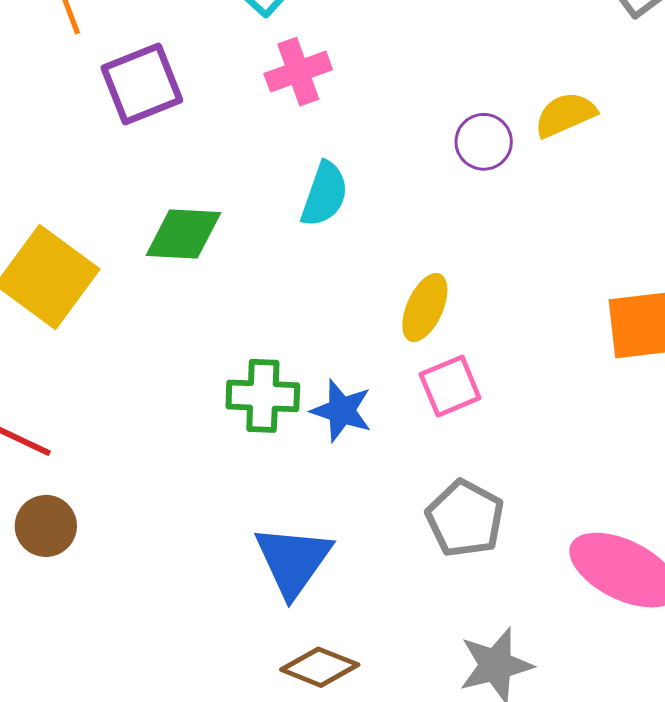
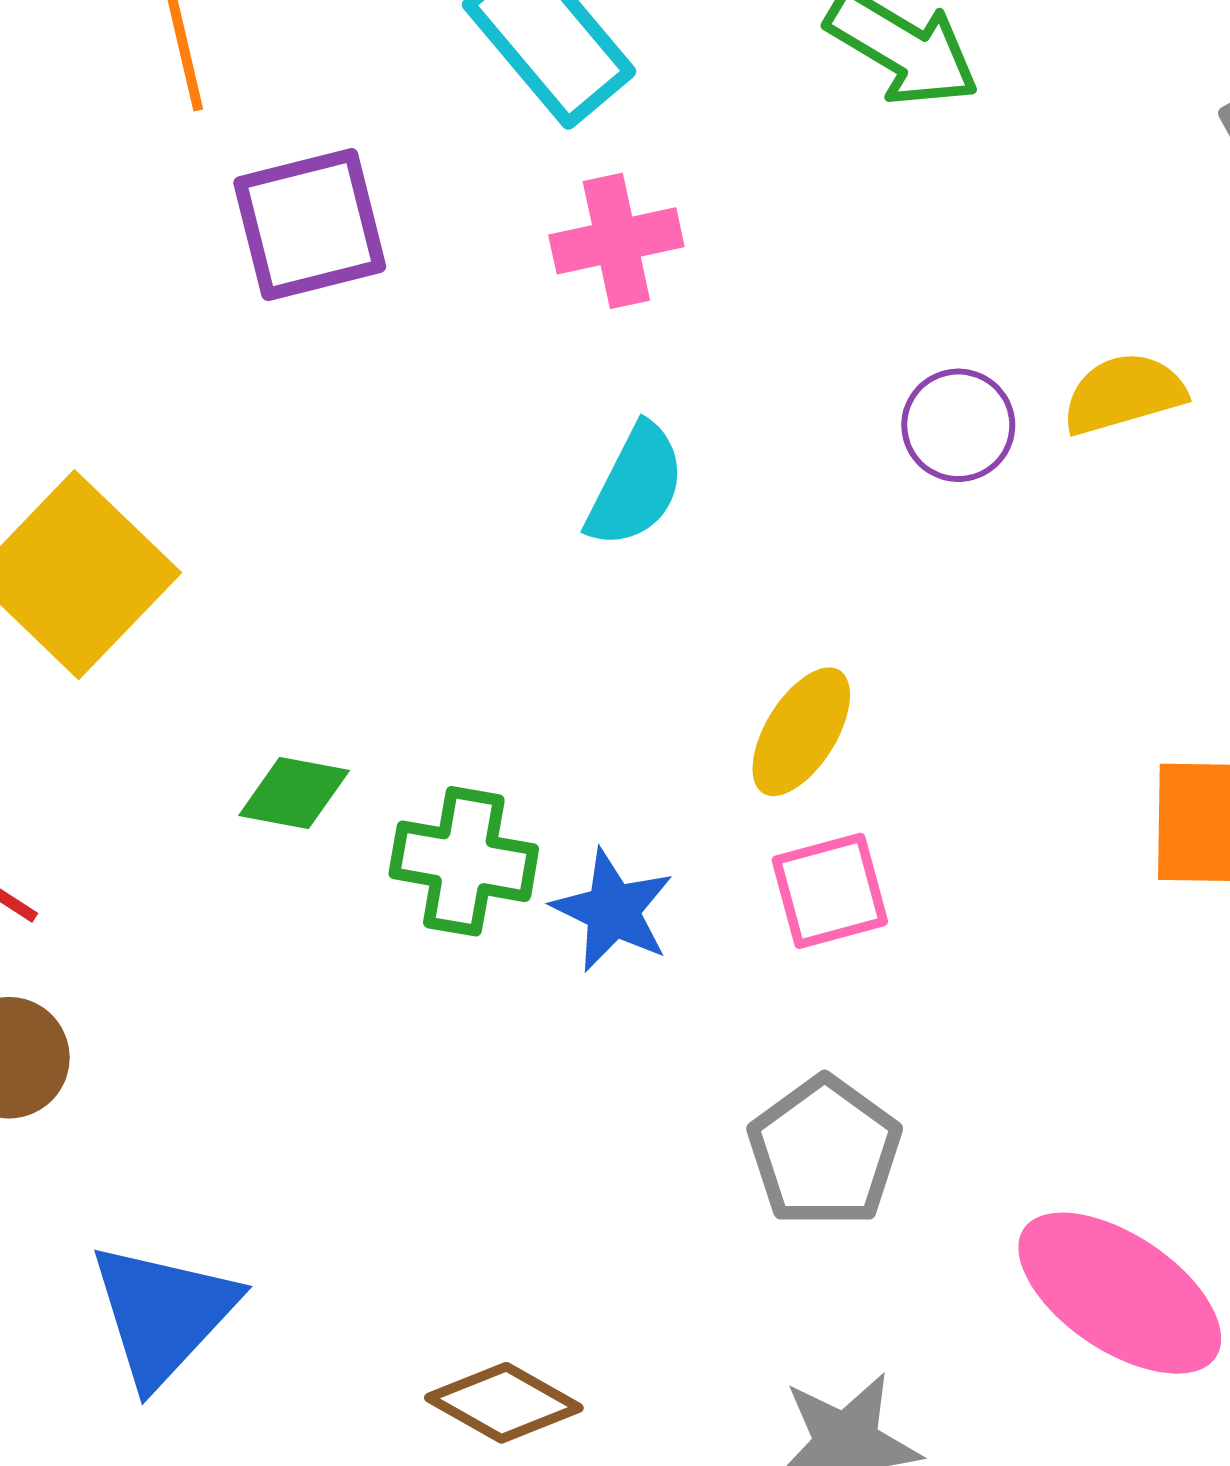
green diamond: (183, 234) -> (294, 793), moved, size x0.7
blue triangle: (293, 561) -> (163, 1314), moved

